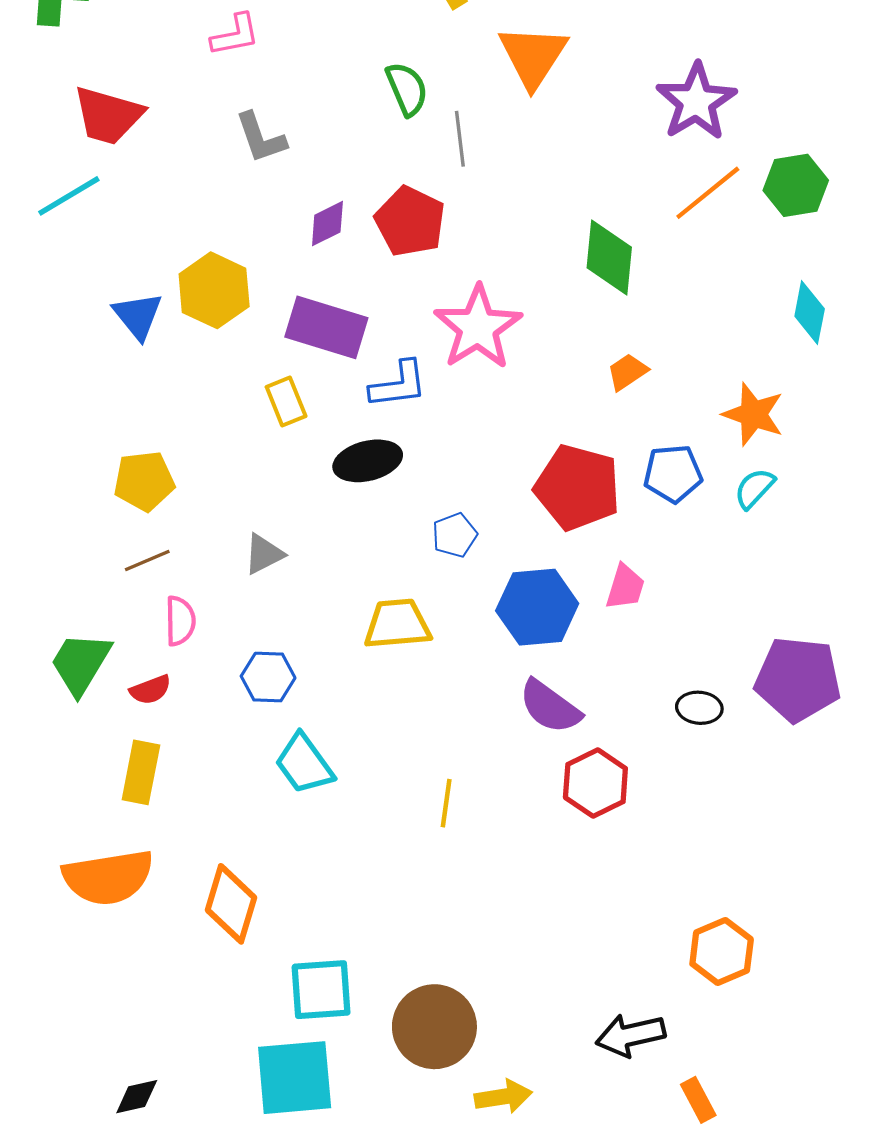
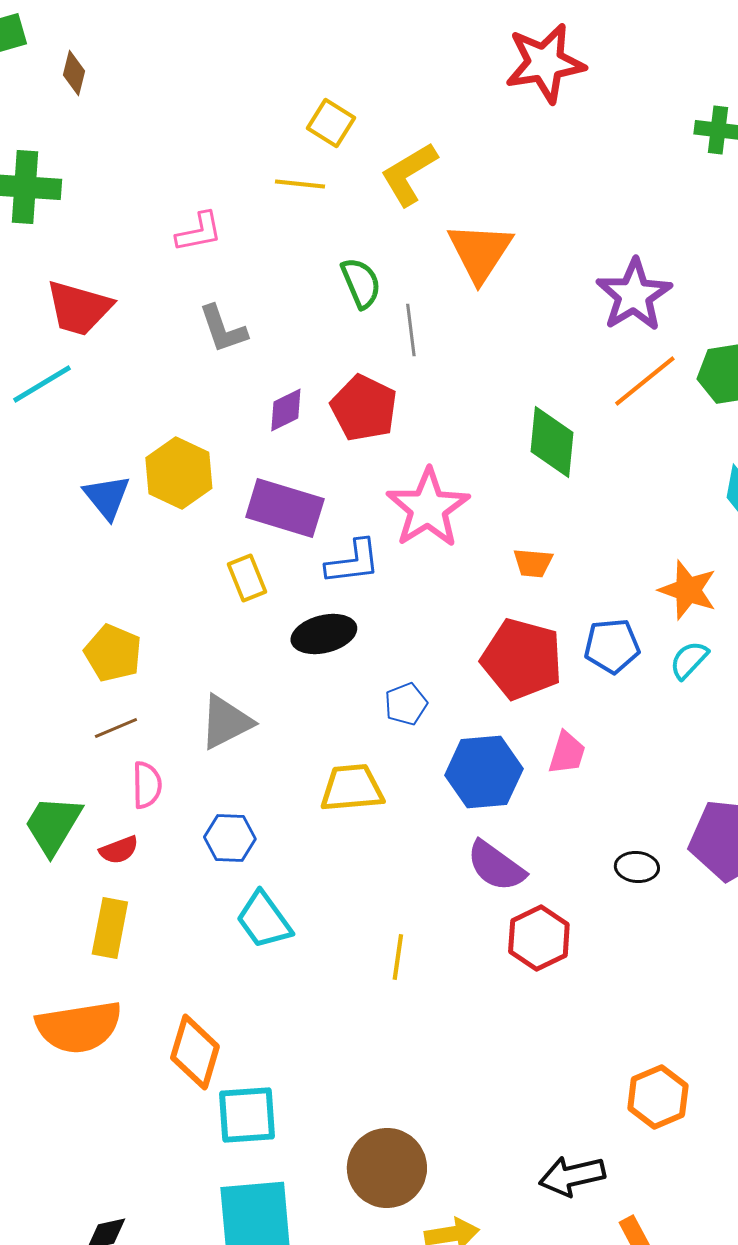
orange trapezoid: (627, 372) -> (533, 563), moved, turned -141
yellow pentagon: (144, 481) -> (113, 653), turned 30
gray triangle: (264, 554) -> (226, 722), size x1.4
cyan square: (321, 990) -> (247, 1115), moved

